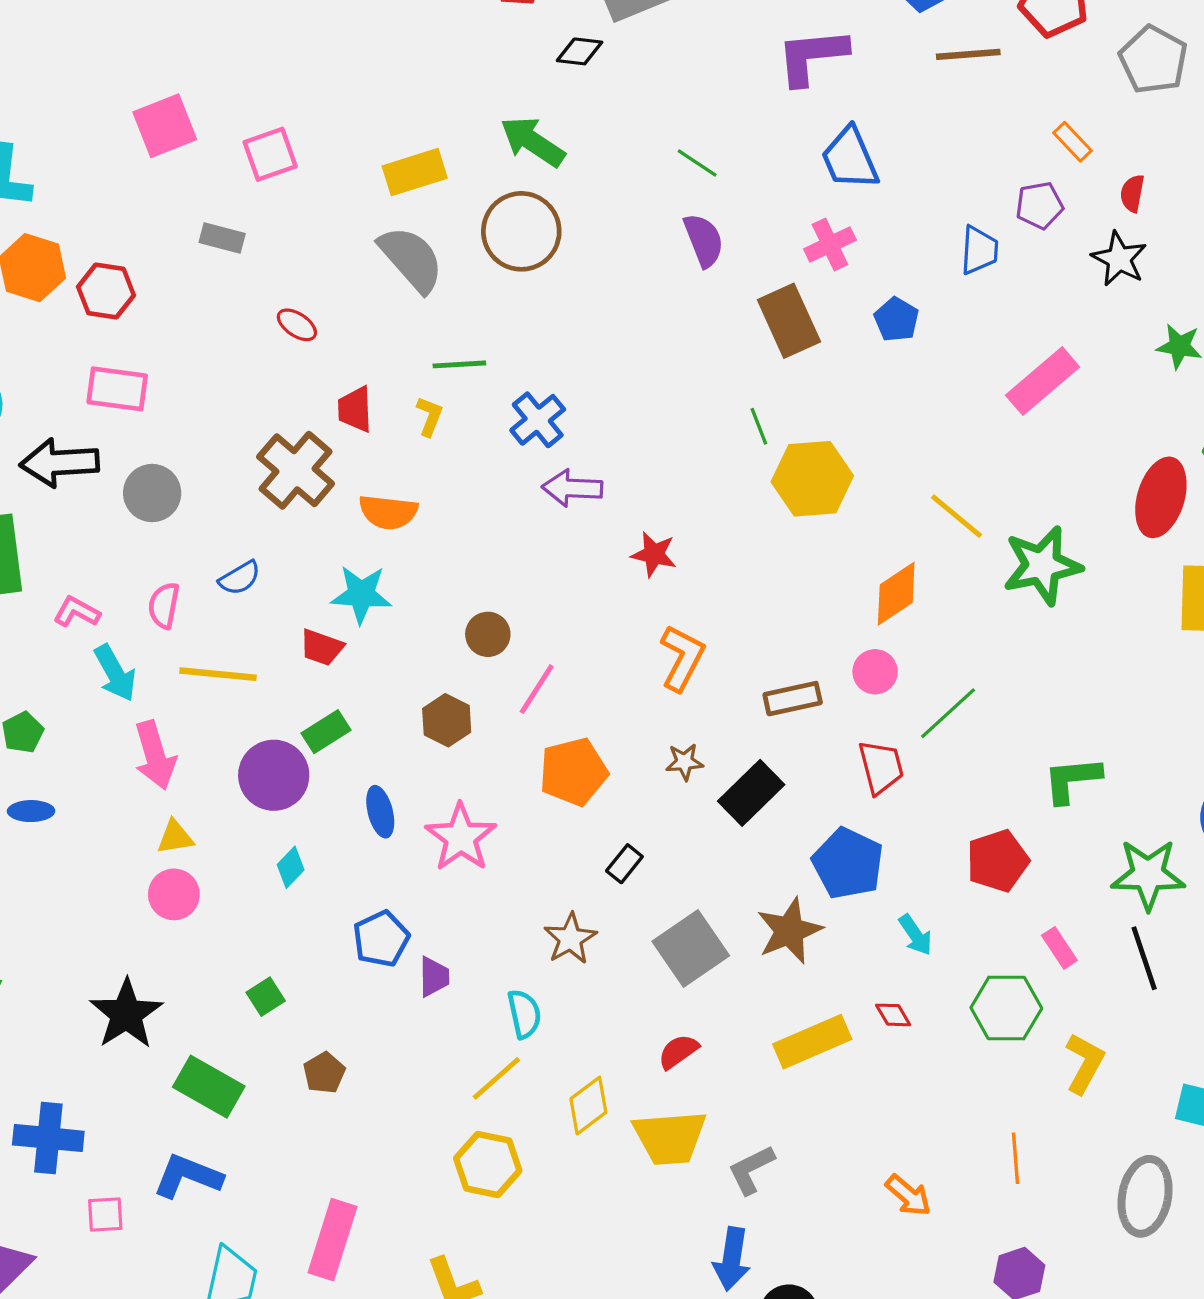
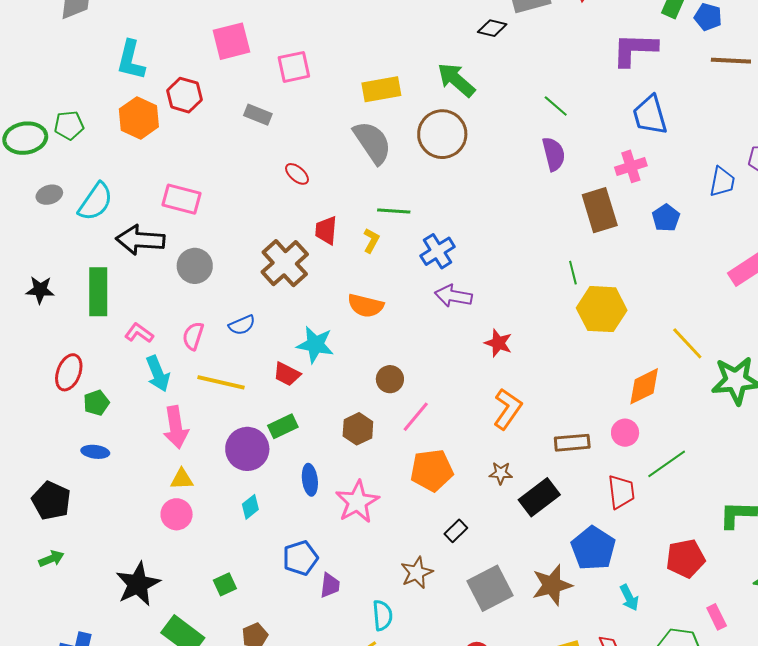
red hexagon: (106, 291) -> (184, 95), moved
orange semicircle: (388, 512) -> (366, 306), moved

